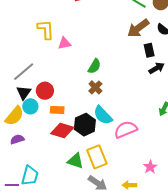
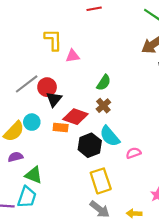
red circle: (45, 91) -> (47, 87), moved
black triangle: (24, 93) -> (54, 99), moved
pink semicircle: (126, 129) -> (133, 153), size x0.6
red diamond: (62, 130) -> (75, 117), moved
green triangle: (75, 161) -> (34, 175), moved

